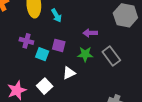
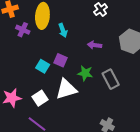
purple arrow: (90, 33) -> (94, 45), moved
purple cross: (26, 41) -> (23, 30), moved
white triangle: (69, 73) -> (66, 89), size x1.6

